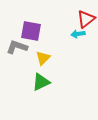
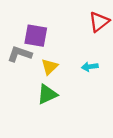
cyan arrow: (78, 34) -> (90, 67), moved

